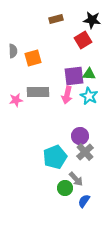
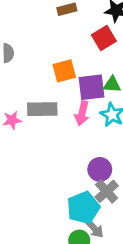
orange square: (33, 58) -> (64, 71), moved
cyan pentagon: (55, 157) -> (83, 208), moved

